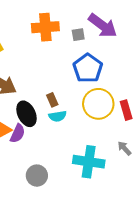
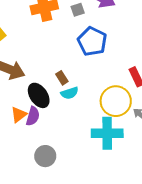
yellow circle: (98, 104) -> (116, 101), moved
gray circle: (37, 176) -> (45, 156), moved

